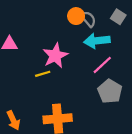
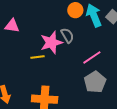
gray semicircle: (88, 19) -> (67, 35), moved
cyan arrow: (97, 41) -> (94, 15), moved, turned 65

